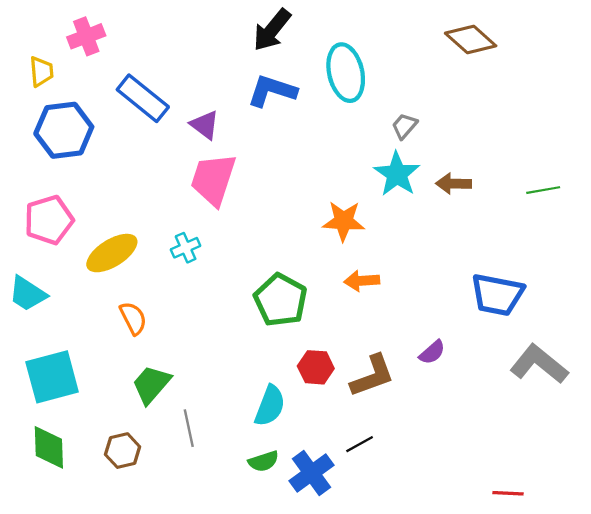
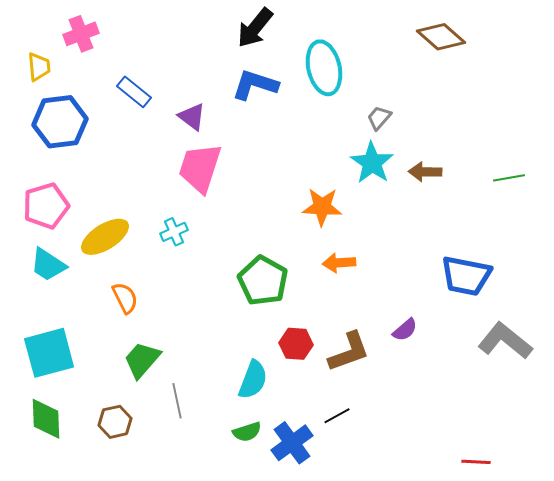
blue rectangle: (143, 98) -> (134, 92), size x0.7
cyan trapezoid: (28, 294) -> (48, 265), moved

